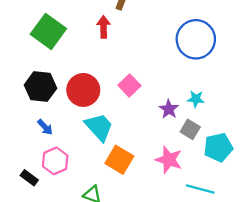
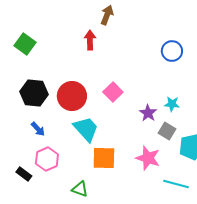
green square: (48, 31) -> (25, 44), moved, size x0.7
blue circle: (196, 39) -> (172, 51), size x0.6
orange square: (119, 160) -> (104, 158), turned -30

